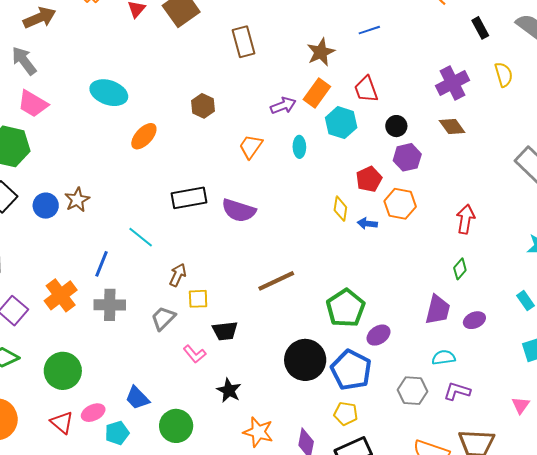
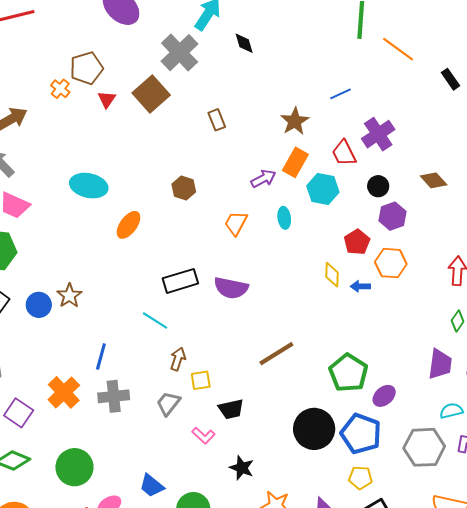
brown rectangle: (243, 42) -> (217, 120), size x0.7
purple cross: (452, 83) -> (378, 134), moved
cyan line: (141, 237) -> (155, 321), moved
gray hexagon: (413, 391) -> (424, 447), size x1.4

